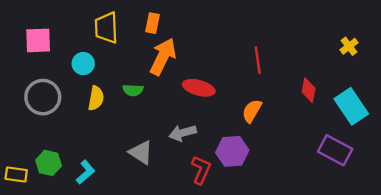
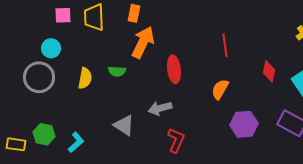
pink square: (38, 40) -> (63, 15), moved, size x0.7
cyan circle: (83, 64) -> (51, 48), moved
red ellipse: (199, 88) -> (174, 69), turned 68
purple hexagon: (232, 151) -> (244, 124), moved

